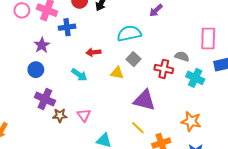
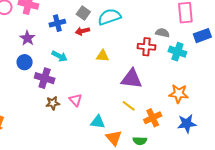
blue cross: (67, 27) -> (57, 23), moved
red arrow: (93, 52) -> (82, 31), moved
gray square: (133, 59) -> (83, 13), moved
cyan arrow: (79, 75) -> (59, 56), moved
purple cross: (45, 99) -> (45, 78), moved

